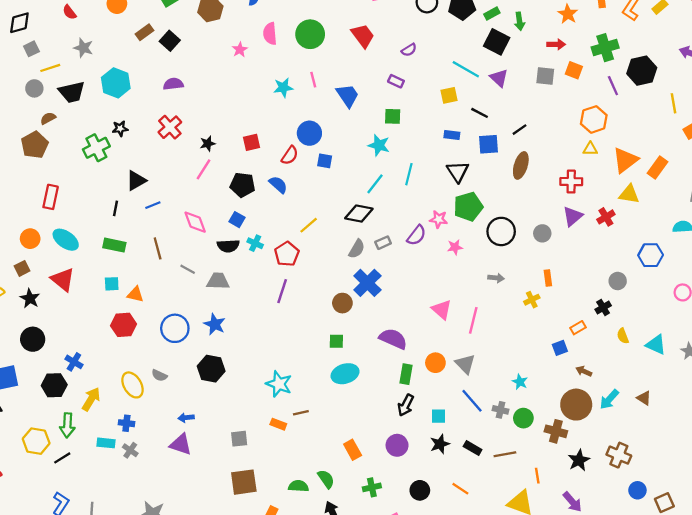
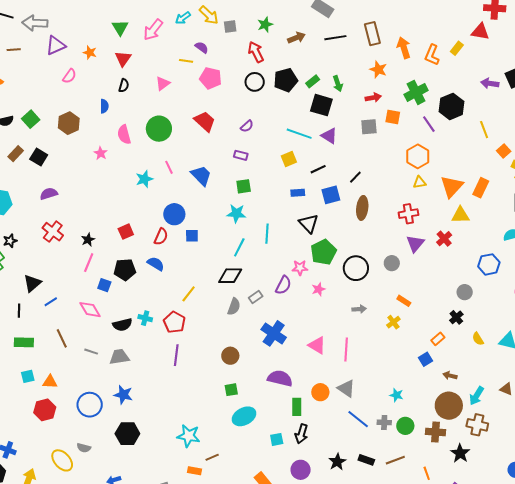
black line: (480, 113) -> (318, 169), turned -42
blue square: (237, 220) -> (104, 285), moved
orange rectangle: (548, 278) -> (404, 301), turned -40
blue cross: (367, 283) -> (274, 333), moved
cyan square: (438, 416) -> (277, 439), moved
brown cross: (619, 455) -> (477, 425), moved

